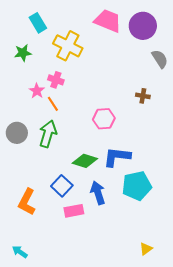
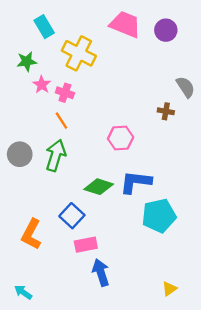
purple circle: (143, 26) -> (166, 30), size x0.7
gray semicircle: (160, 59) -> (186, 87), moved
pink star: (37, 91) -> (42, 85), moved
blue arrow: (98, 193) -> (101, 273), moved

